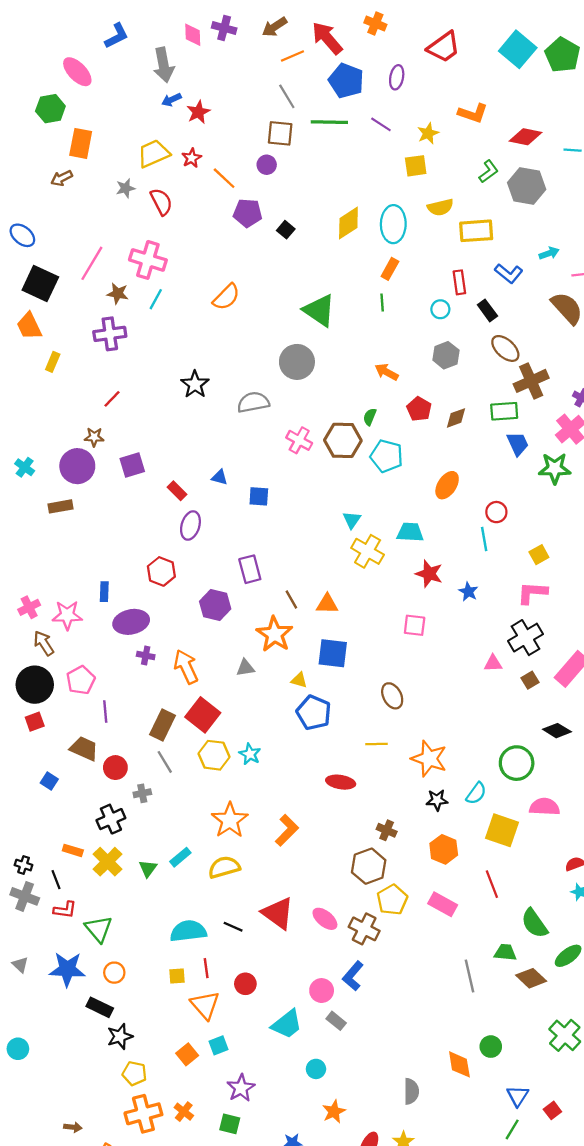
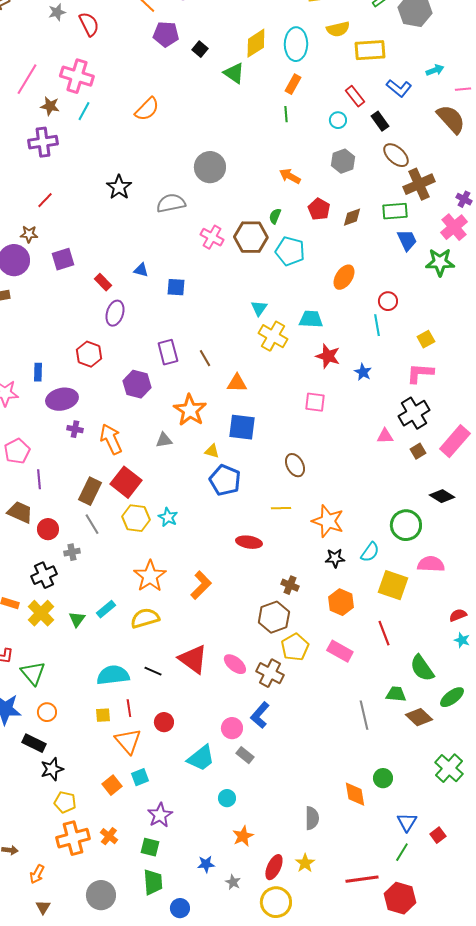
red rectangle: (459, 282) -> (355, 96), turned -30
green triangle: (319, 310) -> (234, 73), moved, size x0.7
brown line: (291, 599) -> (205, 358), moved

